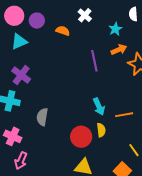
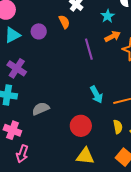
purple circle: (37, 21) -> (39, 31), moved
orange semicircle: (63, 31) -> (64, 22), moved, turned 48
gray semicircle: (42, 117) -> (41, 109), turned 60
yellow semicircle: (101, 130) -> (118, 127), moved

